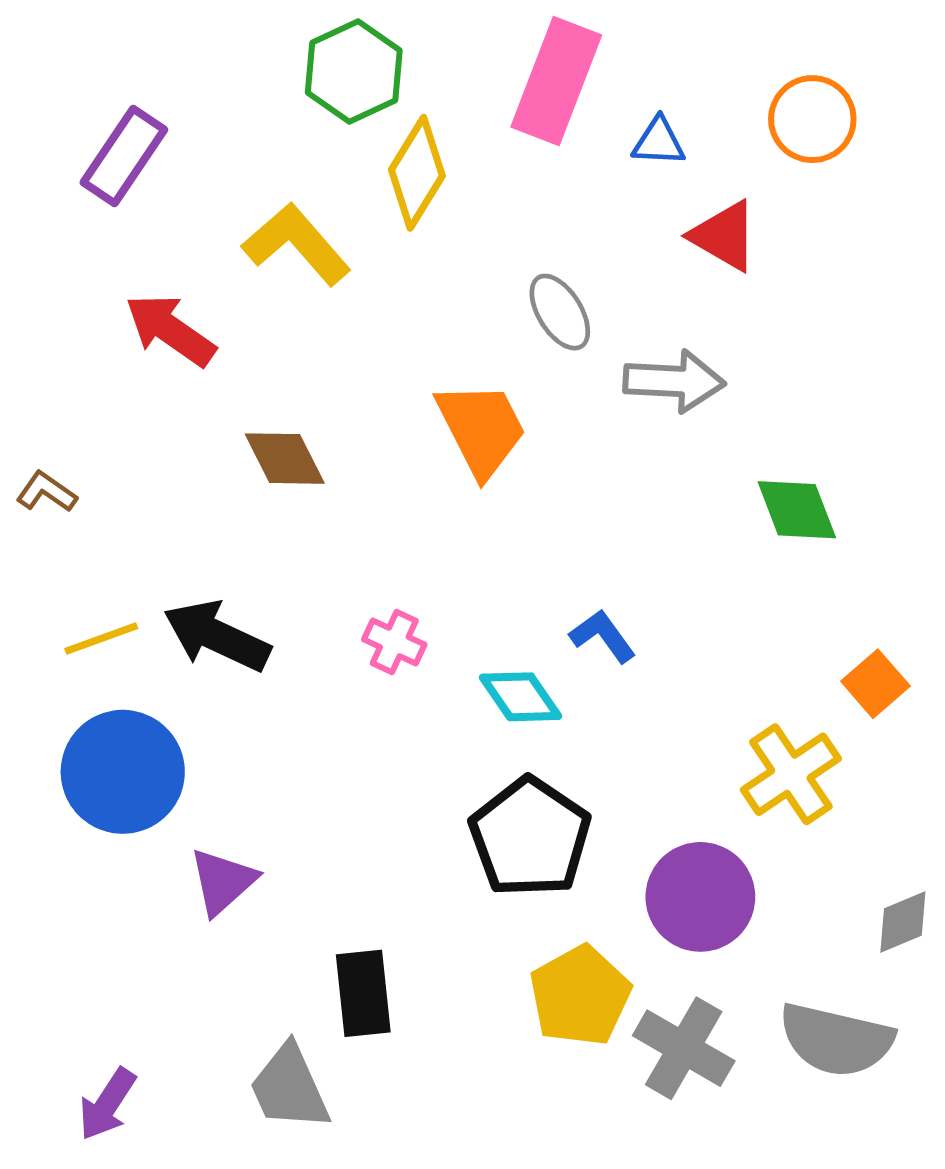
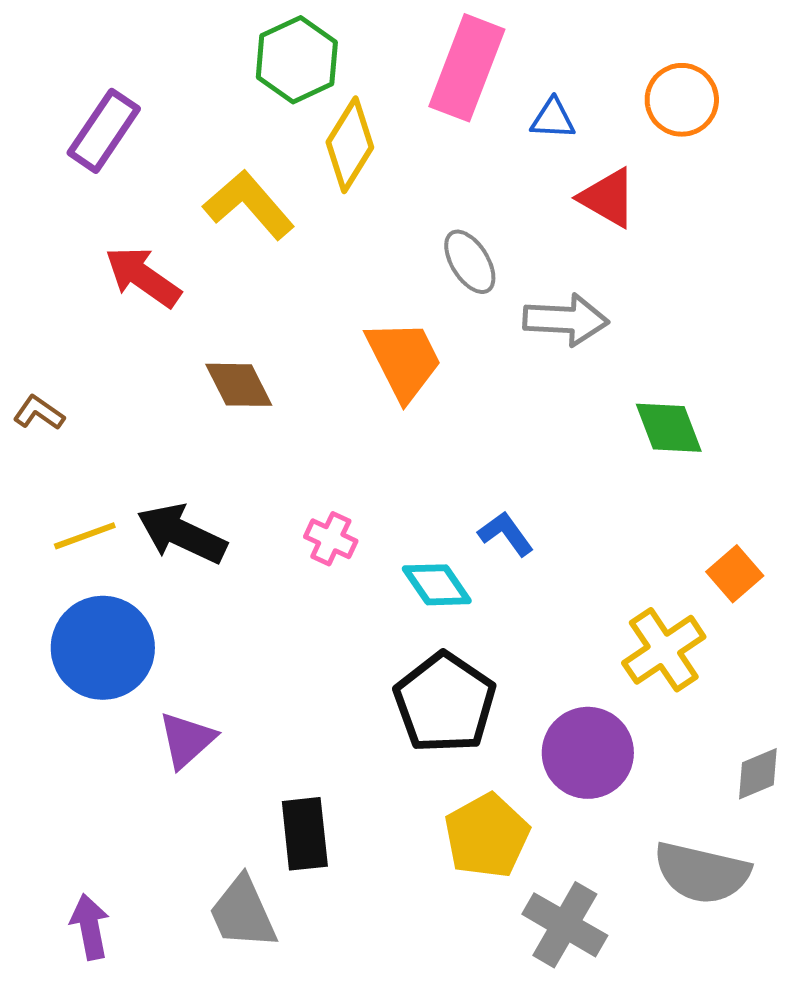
gray cross: (684, 1048) -> (565, 925), moved
purple arrow: (107, 1104) -> (90, 927), turned 136

